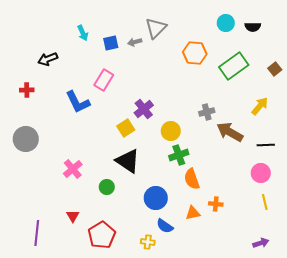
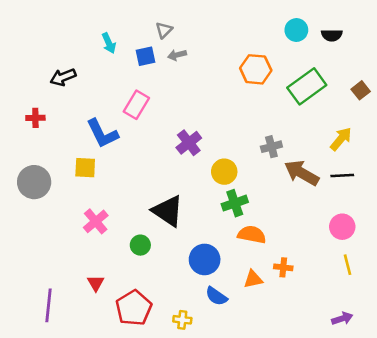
gray triangle: (156, 28) -> (164, 30), moved, size x0.6
yellow square: (126, 128) -> (85, 168), moved, turned 36
black line: (266, 145) -> (342, 176), moved
orange semicircle: (192, 179) -> (252, 235), turned 120
yellow cross: (148, 242) -> (182, 320), moved

